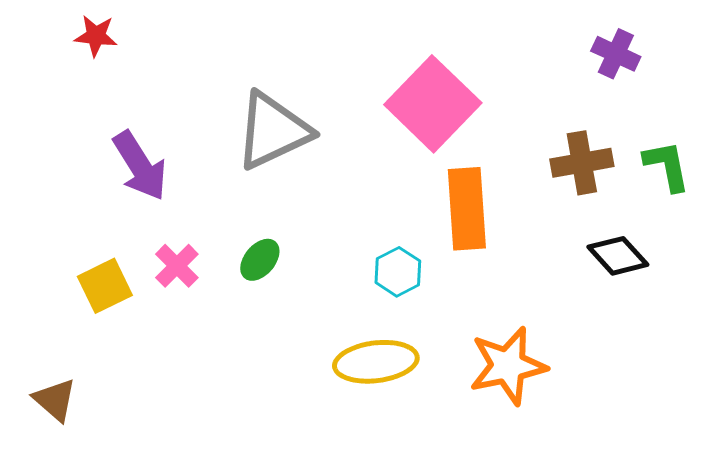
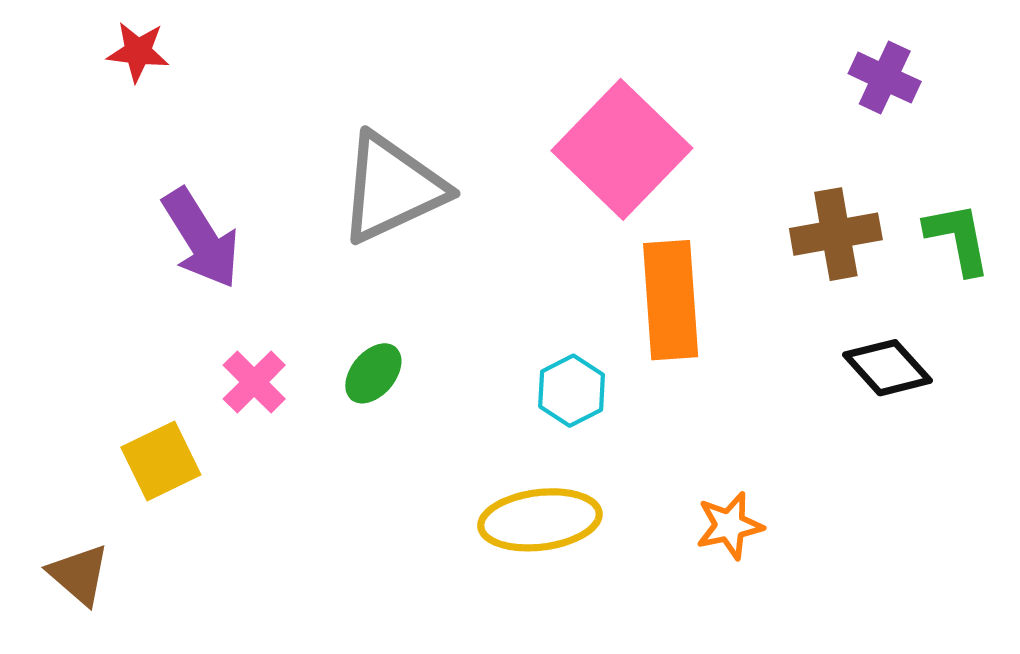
yellow square: (105, 286) -> (161, 461), moved
orange star: (508, 366) -> (730, 526), size x0.6

